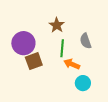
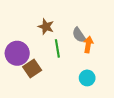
orange arrow: (72, 64) -> (88, 45), moved, turned 91

